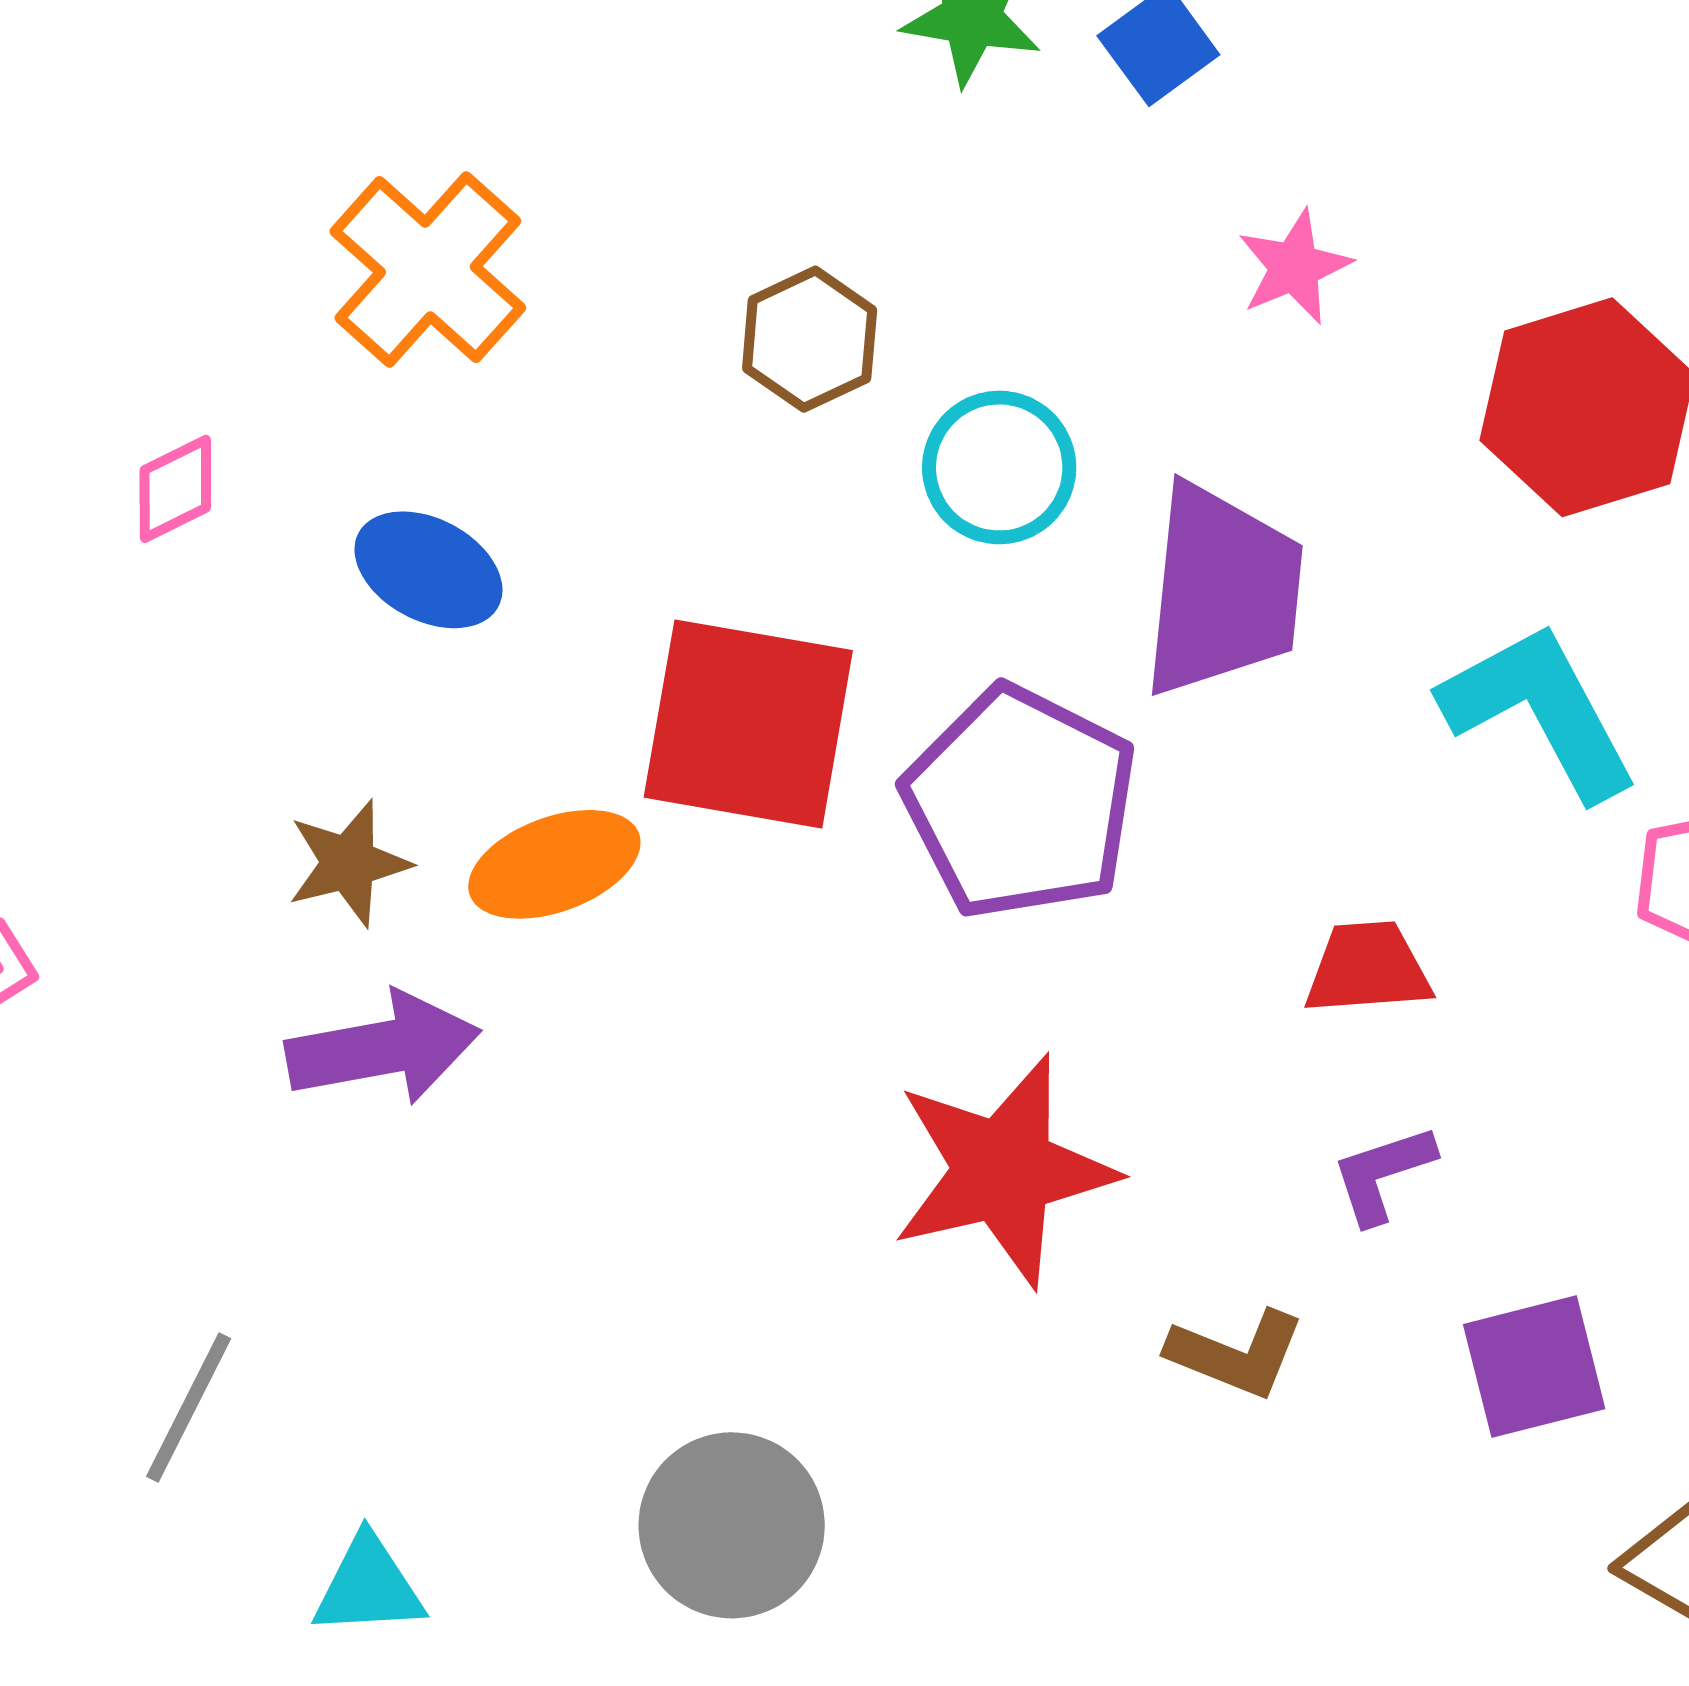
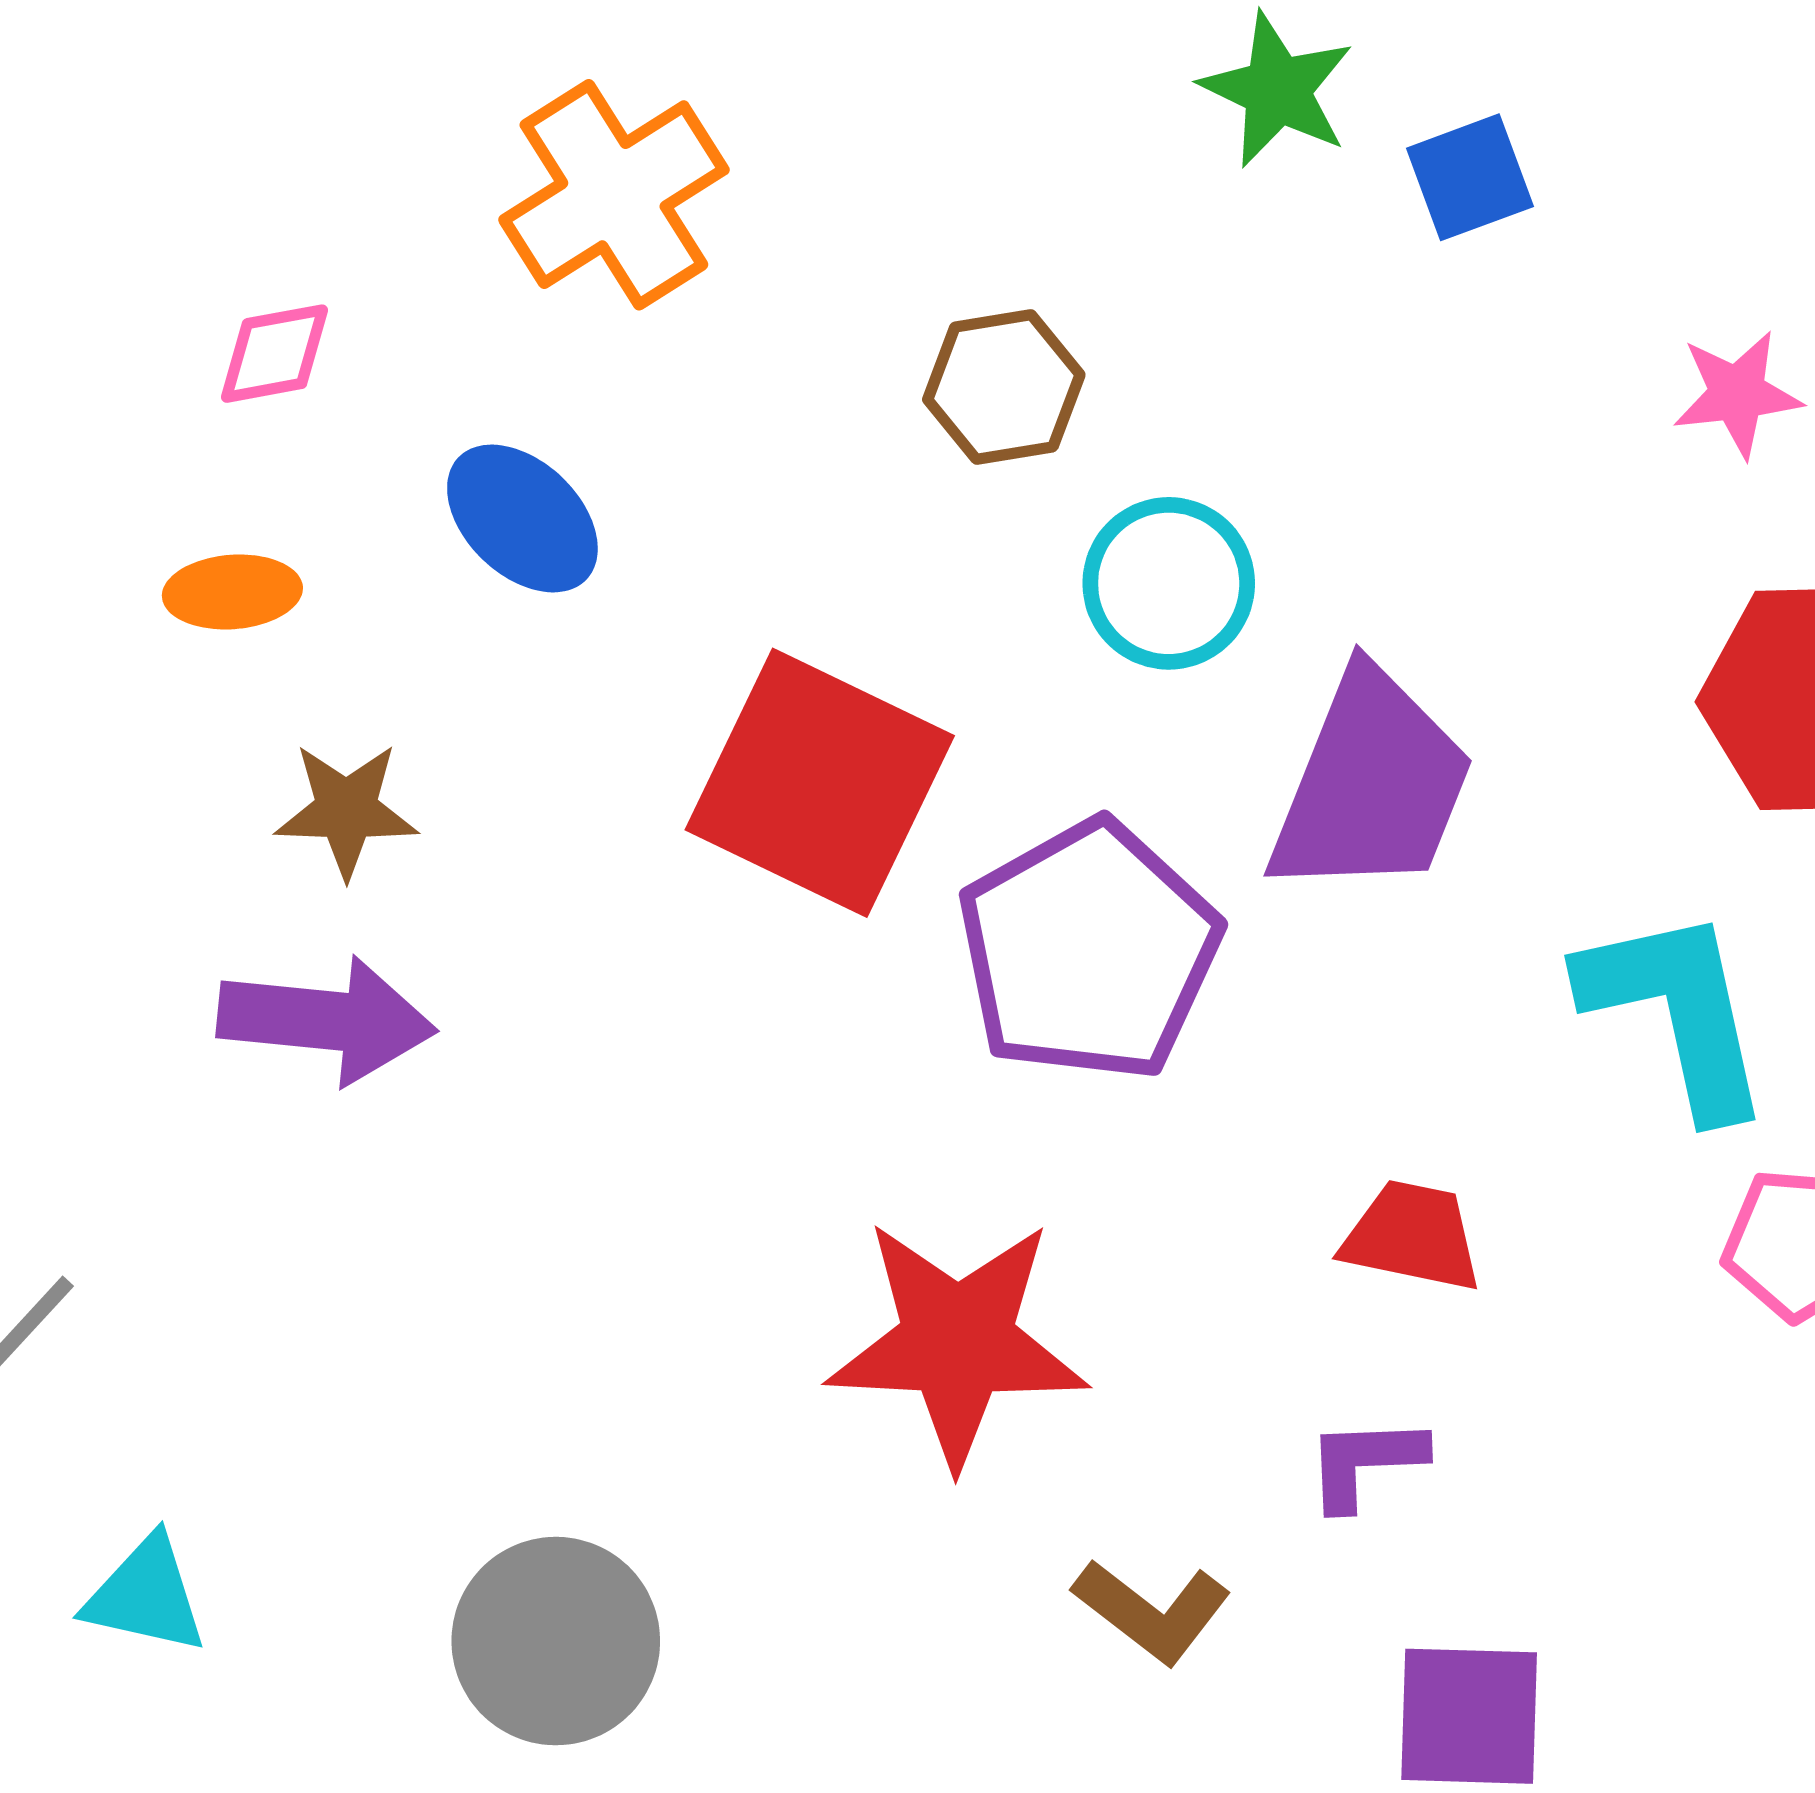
pink star: (1294, 267) -> (1737, 394), moved
orange ellipse: (554, 864) -> (232, 592), moved, size x0.7

